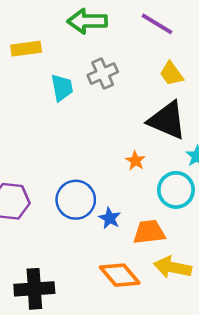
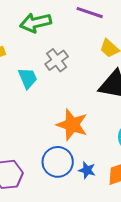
orange star: (135, 161) -> (72, 125), moved, size x2.0

